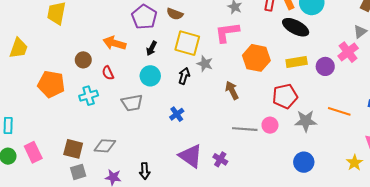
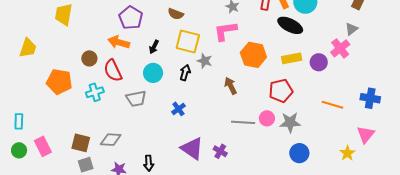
purple pentagon: (144, 17) -> (131, 18), moved
red semicircle: (108, 73) -> (113, 71), size x1.6
gray star: (306, 121) -> (290, 122), moved

